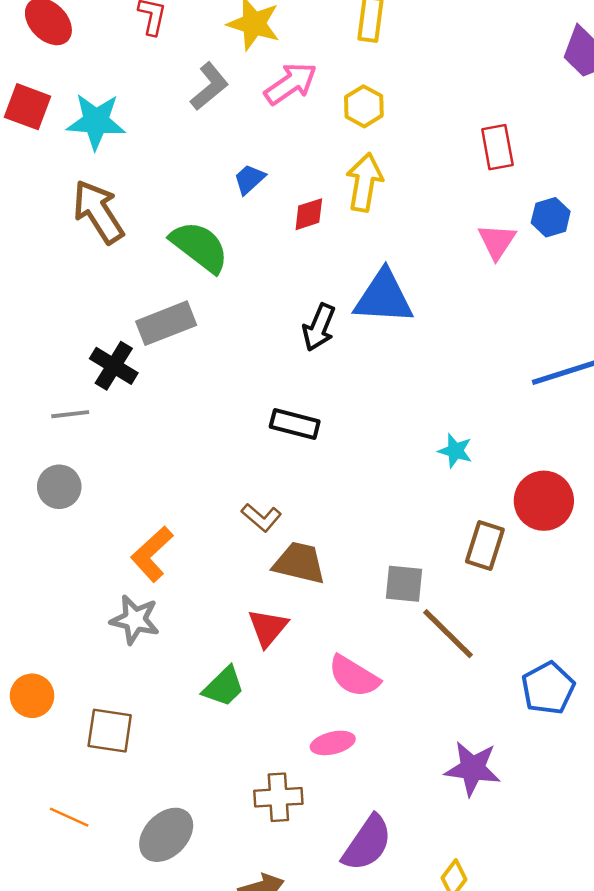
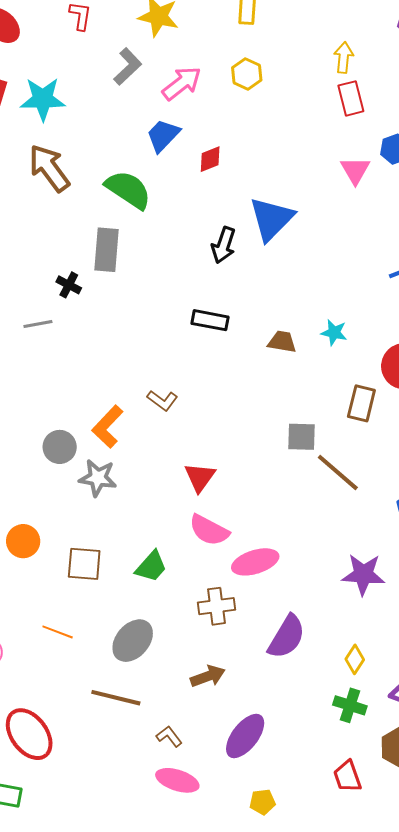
pink arrow: (291, 84) -> (182, 83), moved
blue trapezoid: (249, 179) -> (163, 135), size x1.4
yellow arrow: (364, 182) -> (344, 57), moved, size x0.7
blue triangle: (384, 297) -> (271, 219), turned -45
gray rectangle: (166, 323) -> (107, 250), turned -60
black cross: (114, 366) -> (69, 285), size x0.7
gray circle: (59, 487) -> (60, 447), moved
brown L-shape: (261, 517) -> (162, 400), moved
brown trapezoid: (299, 563) -> (282, 342), moved, size x0.7
pink semicircle: (354, 676) -> (209, 530), moved
green trapezoid: (224, 687) -> (151, 566), moved
pink ellipse: (333, 743) -> (255, 562), size x1.4

